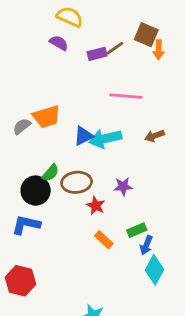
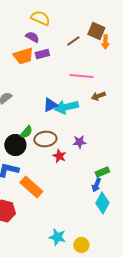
purple rectangle: (97, 54) -> (42, 54), moved
orange trapezoid: (46, 117) -> (23, 56), moved
brown arrow: (155, 136) -> (98, 96), moved
green rectangle: (137, 230) -> (102, 172), moved
orange rectangle: (104, 240) -> (31, 187), moved, size x1.6

